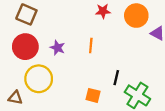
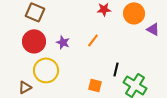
orange line: (91, 45) -> (93, 40), turned 32
brown triangle: (15, 98) -> (25, 87), turned -40

